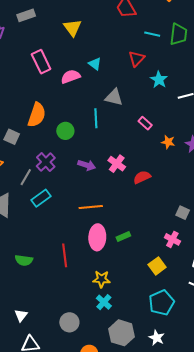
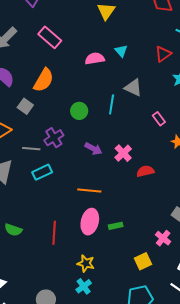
pink rectangle: (41, 62) -> (50, 37), moved, turned -35
orange semicircle: (37, 115) -> (44, 80), moved
gray line: (26, 177) -> (31, 149), turned 54

